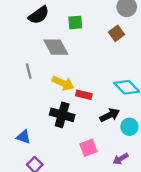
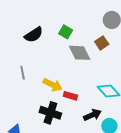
black semicircle: (39, 15) -> (34, 35), moved
green square: (75, 23) -> (66, 32), turned 32
gray diamond: (56, 47) -> (80, 53), moved

